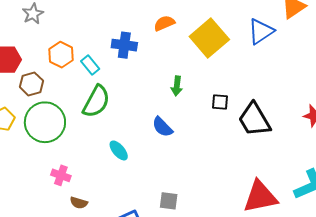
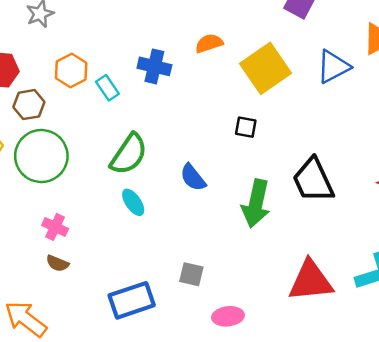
green arrow: (177, 86) -> (256, 203), moved, size x1.8
green semicircle: (96, 102) -> (129, 154), moved
black square: (220, 102) -> (246, 127), moved
brown semicircle: (79, 203) -> (57, 263), moved

